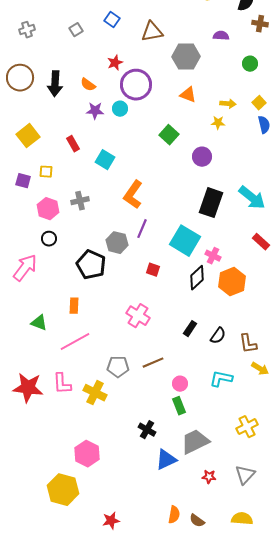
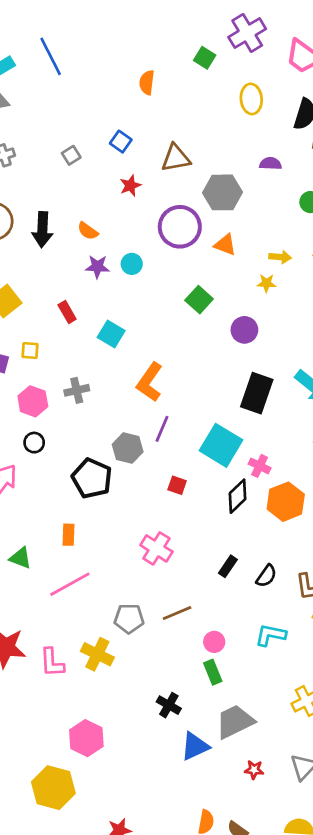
red star: (115, 63) -> (130, 186), moved
purple circle: (136, 85) -> (180, 227), moved
pink L-shape: (62, 384) -> (52, 663), moved

